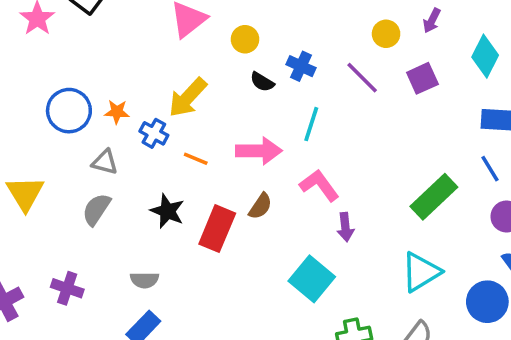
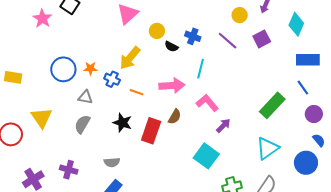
yellow circle: (245, 39) -> (157, 31), moved
purple arrow: (345, 227) -> (223, 126), turned -126

